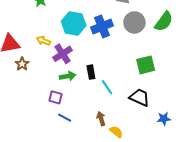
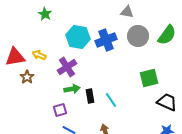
yellow arrow: (43, 41) -> (39, 55), moved
black rectangle: (91, 72) -> (90, 96), moved
purple square: (55, 97) -> (60, 110), turned -32
black trapezoid: (140, 97) -> (167, 102), moved

